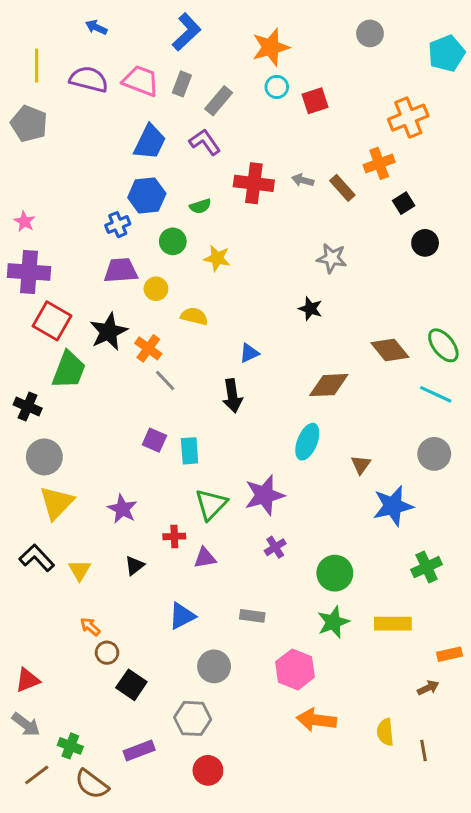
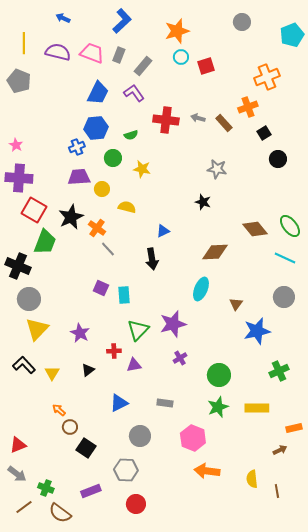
black cross: (28, 406) -> (18, 266), size x1.4

